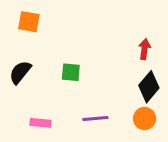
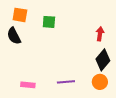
black semicircle: (20, 72) -> (14, 36), moved, turned -66
green square: (71, 72) -> (49, 22), moved

